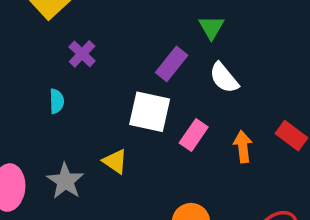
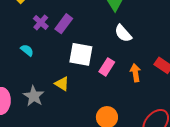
purple rectangle: (172, 64) -> (64, 24), moved
cyan semicircle: (57, 101) -> (27, 50), turned -48

